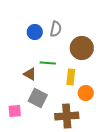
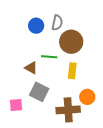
brown circle: (82, 48) -> (71, 42), moved
orange circle: (86, 93) -> (87, 97), moved

